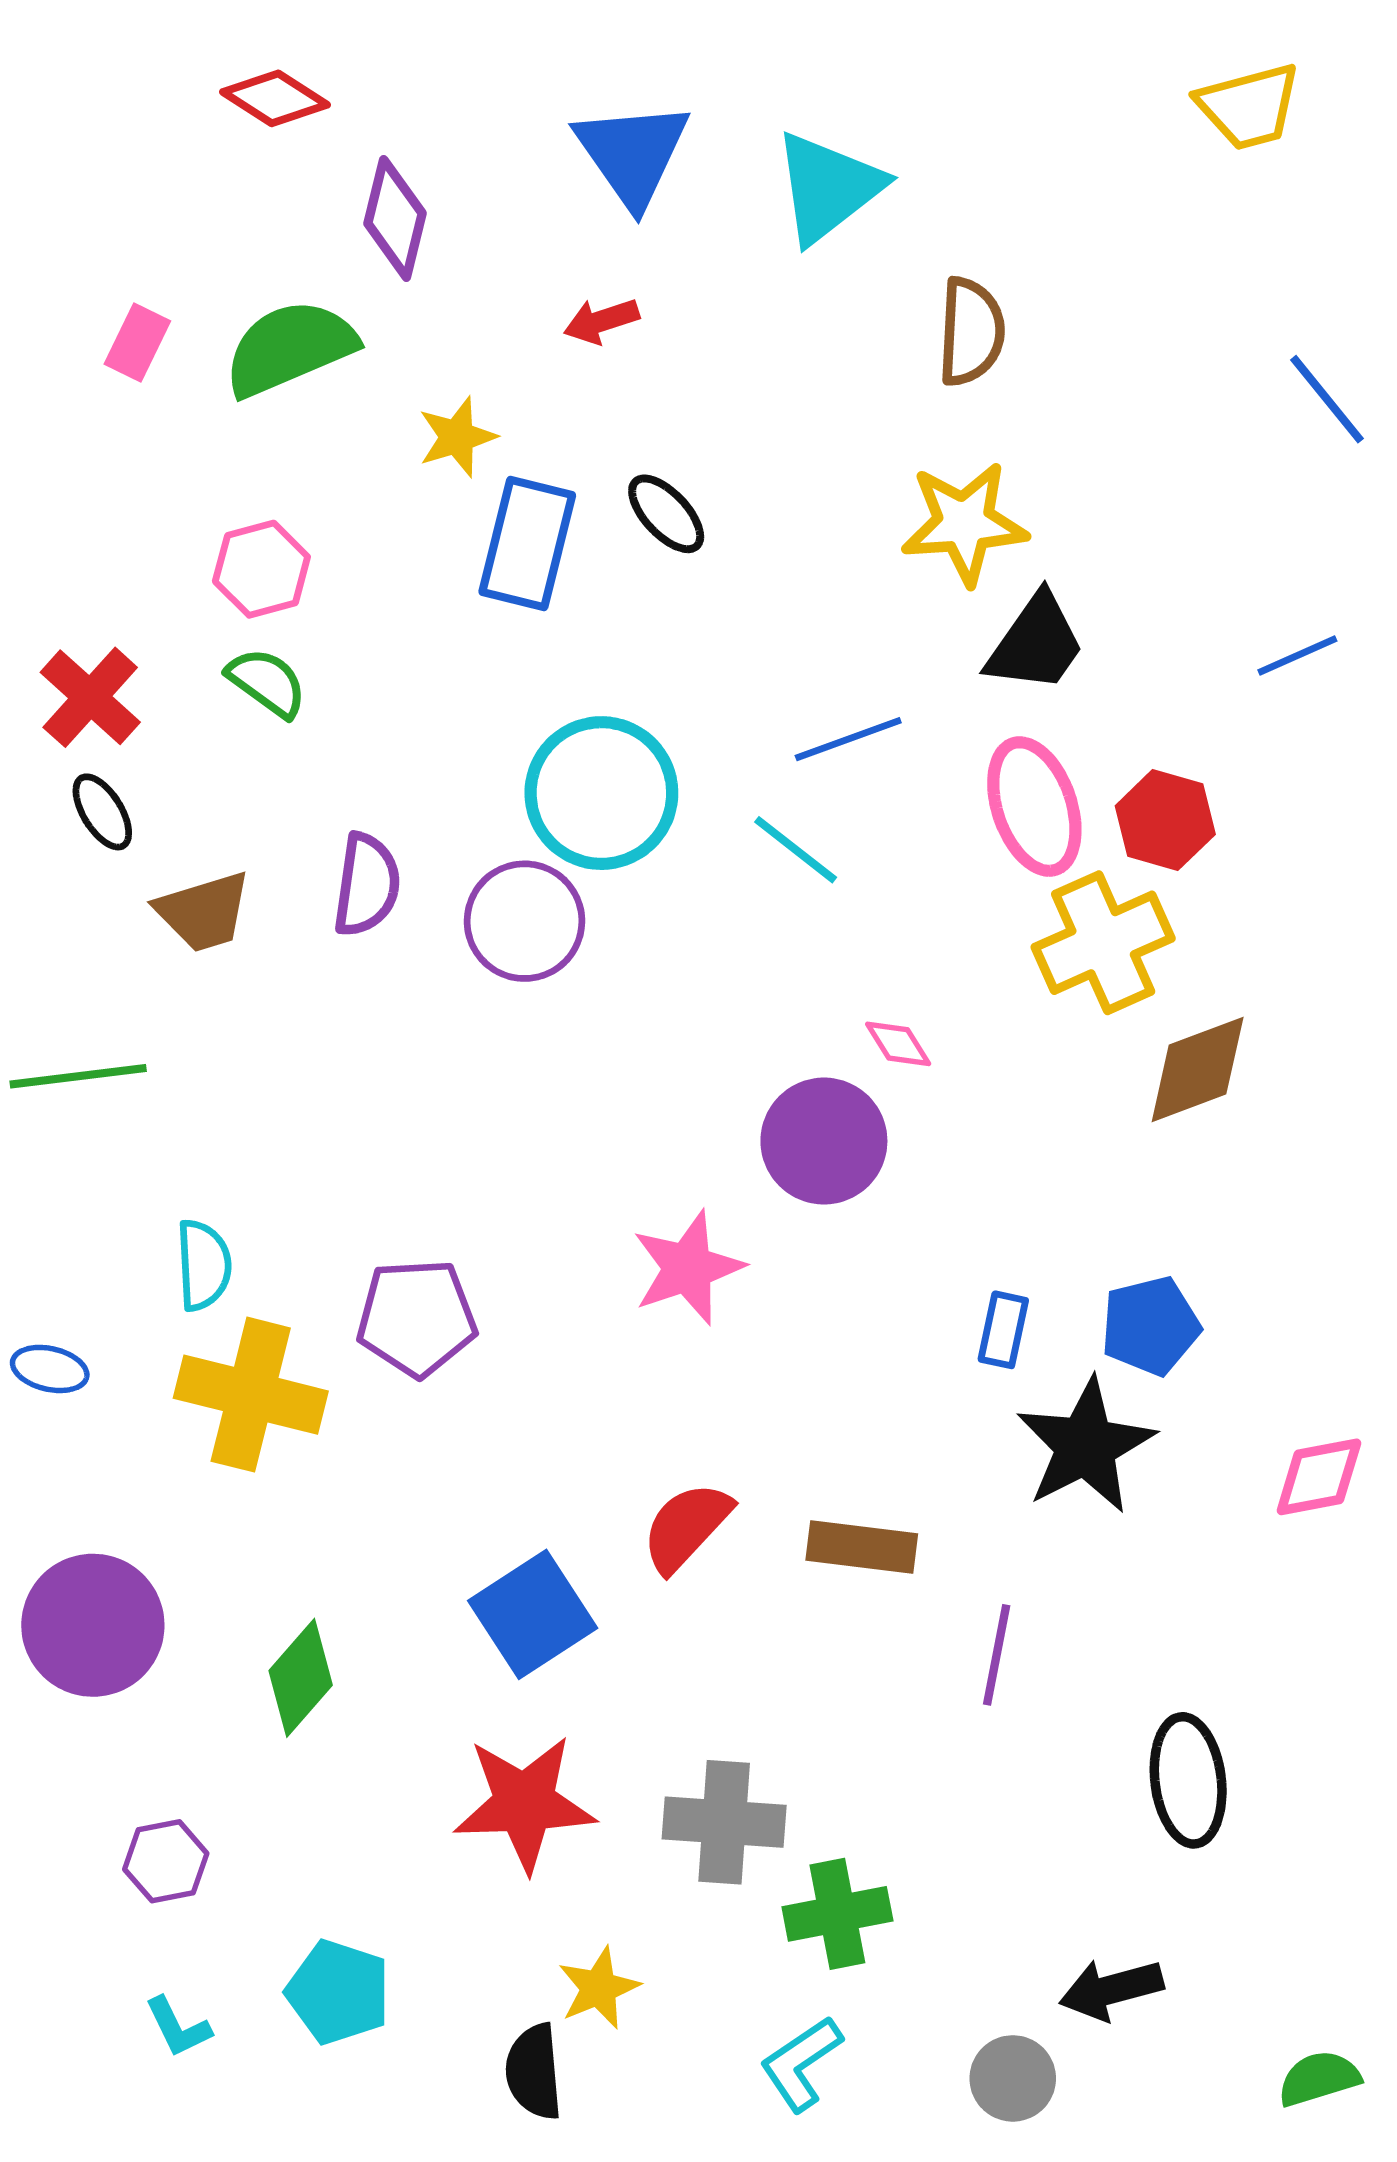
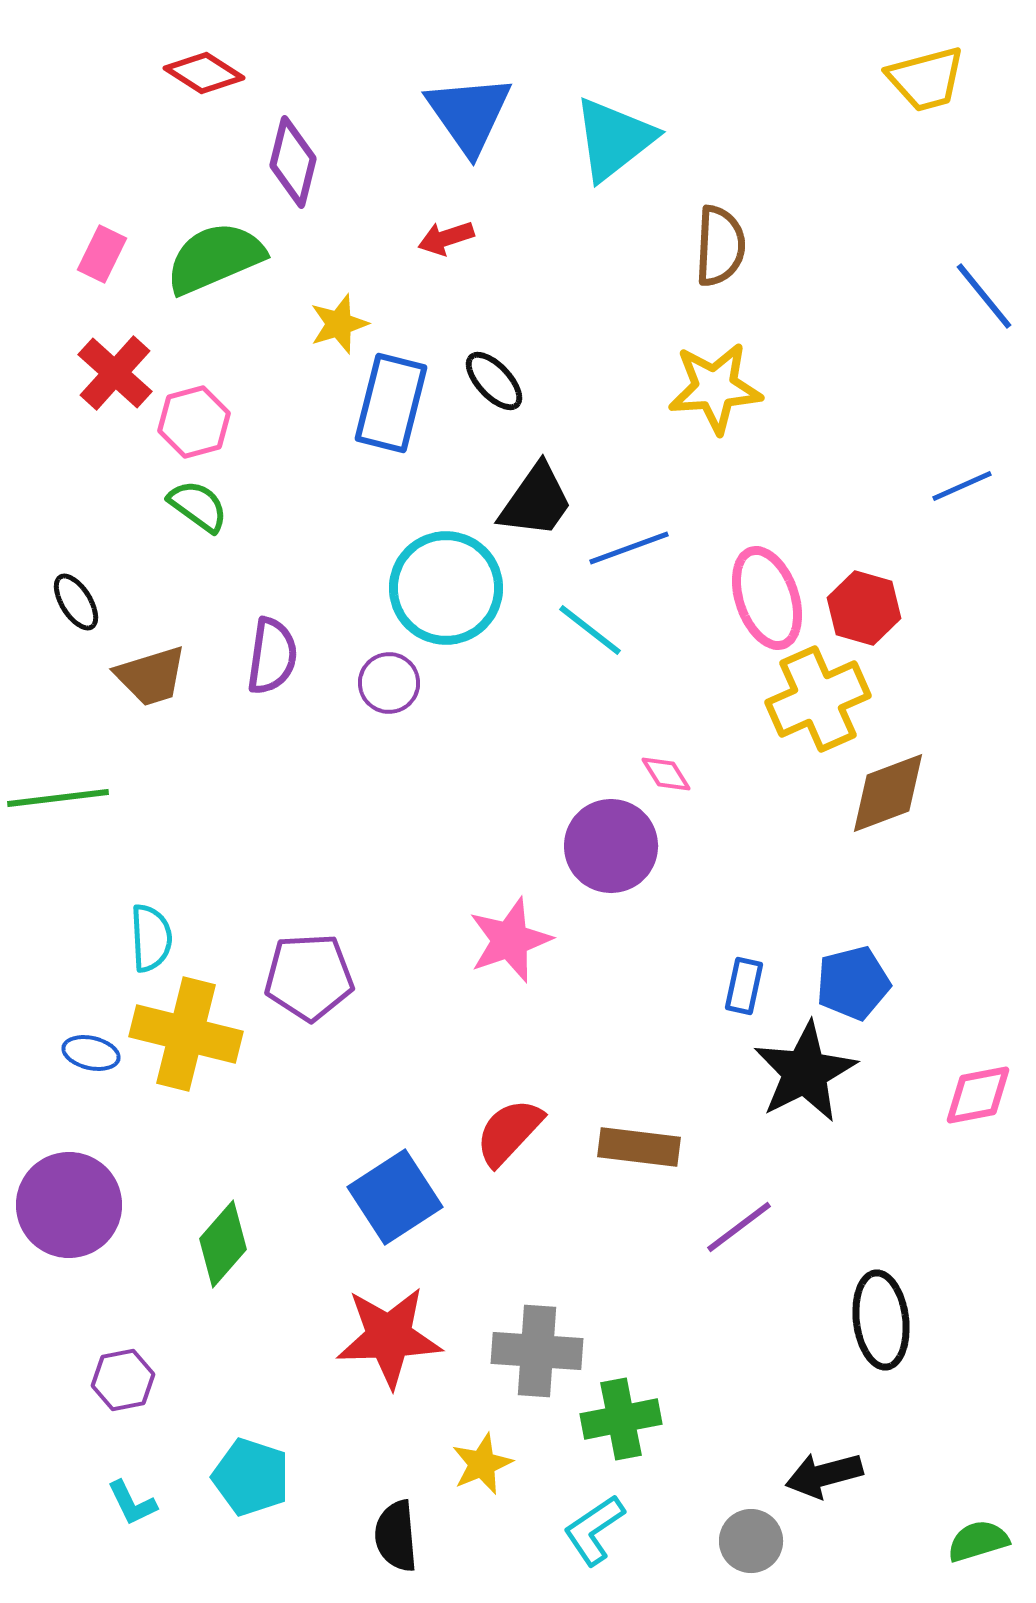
black trapezoid: (1036, 643) -> (536, 501), moved
red cross: (90, 697) -> (115, 373), moved
purple circle: (525, 921) -> (389, 683), size x0.7
blue ellipse: (50, 1369) -> (91, 1053), moved
purple line: (997, 1655) -> (739, 1227), turned 42
yellow star: (599, 1988) -> (482, 1464), moved

